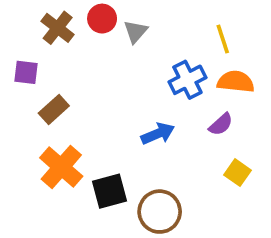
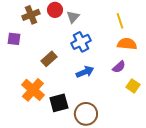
brown cross: (58, 28) -> (31, 15), turned 30
blue cross: (187, 80) -> (81, 42), moved
brown rectangle: (54, 109) -> (49, 59), moved
yellow square: (238, 173) -> (133, 86), moved

